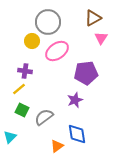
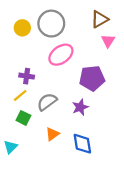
yellow circle: (32, 41) -> (22, 28), moved
gray semicircle: (44, 117) -> (47, 102), moved
orange triangle: (57, 146) -> (52, 134), moved

